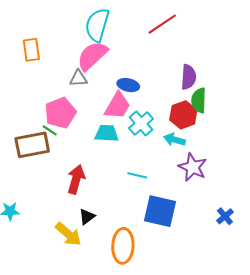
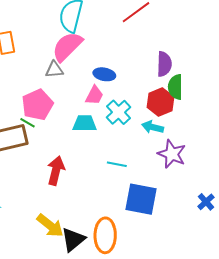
pink trapezoid: (118, 106) -> (94, 95), size x0.7
black triangle: (87, 217) -> (73, 240), moved, size x1.5

